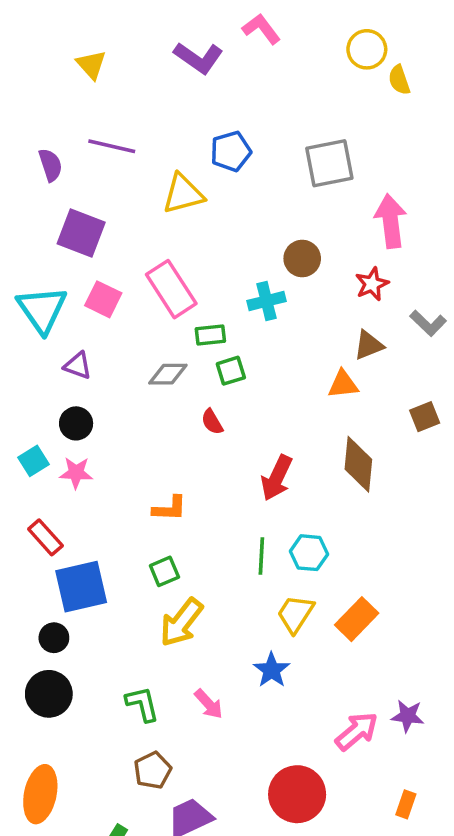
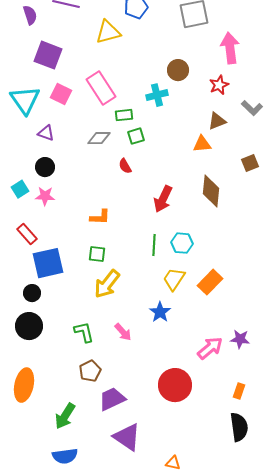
green square: (164, 571) -> (97, 254), turned 30

